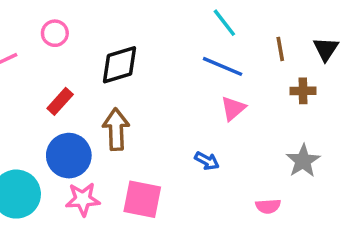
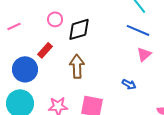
pink circle: (55, 33) -> (55, 19), moved
blue circle: (69, 156) -> (25, 69), moved

